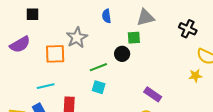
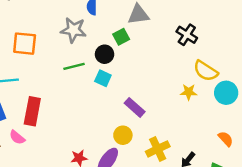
gray star: (77, 38) -> (73, 30), moved, turned 30
green square: (134, 38) -> (121, 37), turned -32
cyan square: (99, 87) -> (103, 78), moved

